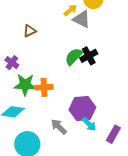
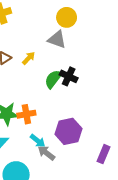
yellow arrow: (70, 10) -> (29, 58), moved
black cross: (89, 56) -> (69, 76), turned -30
cyan arrow: (89, 124) -> (38, 141), moved

